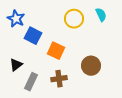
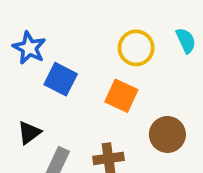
orange square: (56, 51) -> (121, 96), moved

